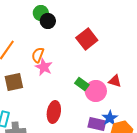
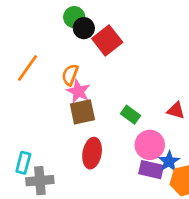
red square: (87, 39) -> (107, 40), moved
brown square: (14, 82) -> (82, 112), moved
pink circle: (96, 91) -> (150, 145), moved

